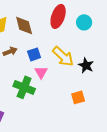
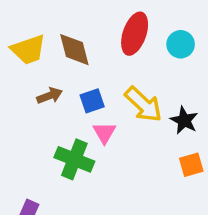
orange square: (78, 97) -> (191, 165), moved

